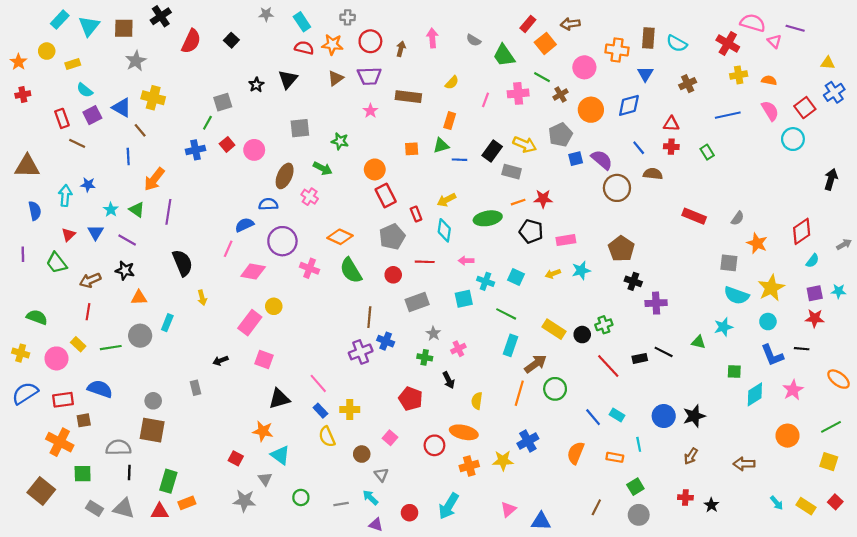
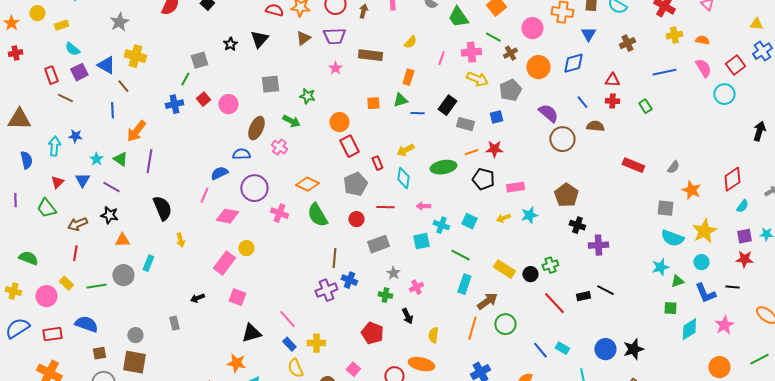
yellow arrow: (525, 144) -> (477, 79), moved
blue square: (576, 159) -> (496, 117), moved
green triangle: (698, 342) -> (677, 281), moved, turned -32
brown square: (84, 420) -> (99, 353), moved

